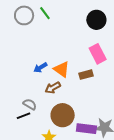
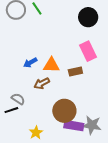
orange triangle: (62, 69) -> (51, 65), turned -36
brown circle: (63, 115) -> (64, 111), moved

